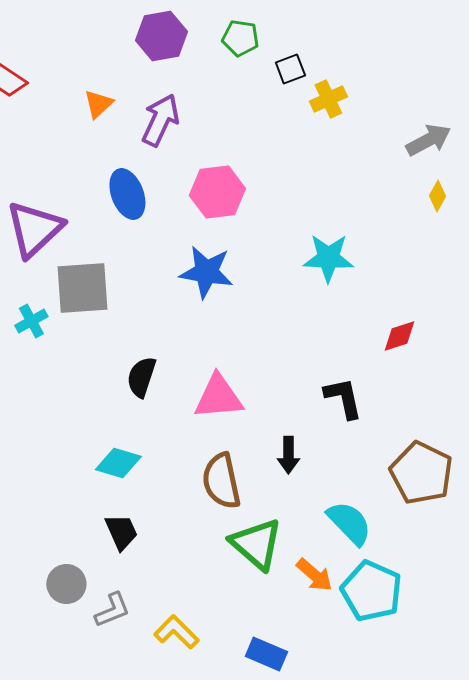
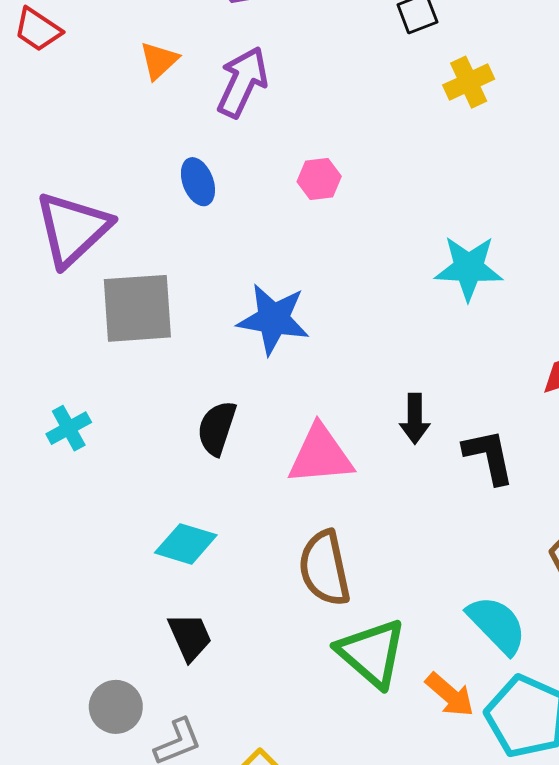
yellow cross: (328, 99) -> (469, 82), moved
pink hexagon: (217, 192) -> (319, 179), size x0.6
blue ellipse: (127, 194) -> (198, 182), size x0.7
blue star: (206, 272) -> (273, 319), moved
cyan cross: (31, 321) -> (69, 428), moved
black arrow: (288, 455) -> (415, 419), moved

